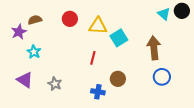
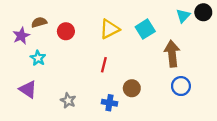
cyan triangle: (164, 14) -> (183, 16), turned 32
red circle: (70, 19) -> (66, 31), moved
yellow triangle: (98, 26) -> (109, 29), turned -30
cyan square: (119, 38) -> (145, 29), moved
gray star: (55, 84) -> (68, 101), moved

